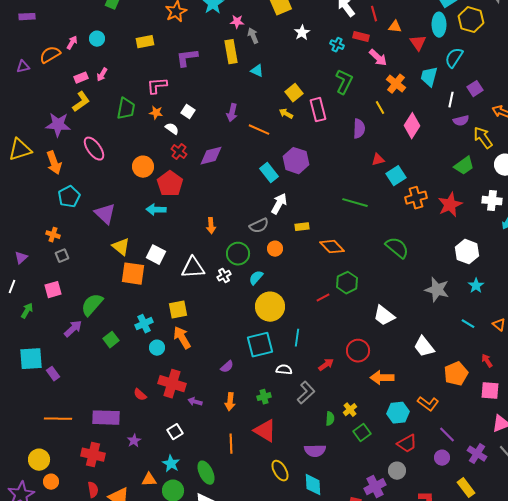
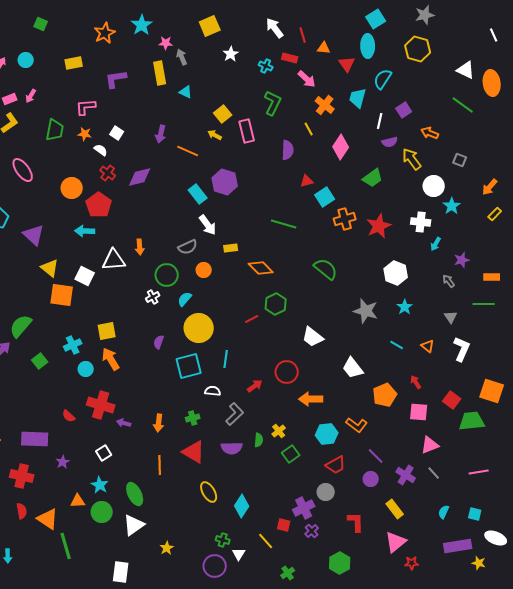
yellow hexagon: (471, 20) -> (418, 49), moved
green trapezoid: (464, 166) -> (373, 178), moved
white arrow: (279, 204) -> (208, 225), turned 115
white triangle: (193, 268) -> (114, 260), moved
purple semicircle: (227, 367) -> (159, 342), moved, turned 152
purple semicircle: (315, 451) -> (232, 448), moved
cyan diamond: (313, 485) -> (242, 506), turned 35

